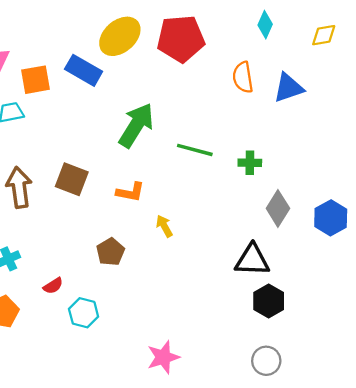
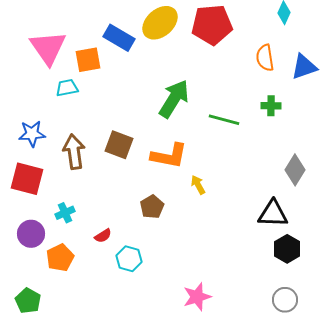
blue rectangle: (84, 70) -> (119, 38), moved
green cross: (250, 163) -> (271, 106), moved
orange L-shape: (130, 192) -> (169, 156), size x1.5

